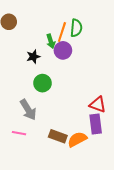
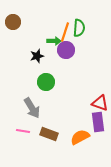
green arrow: (51, 41) -> (54, 41), turned -72
brown rectangle: (58, 136) -> (49, 134), moved

